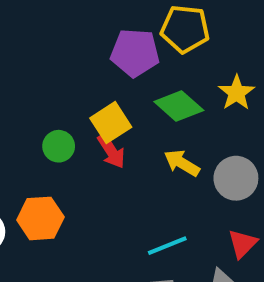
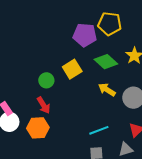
red arrow: (111, 151) -> (44, 105), moved
orange hexagon: (40, 218) -> (38, 128), moved

